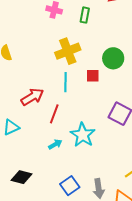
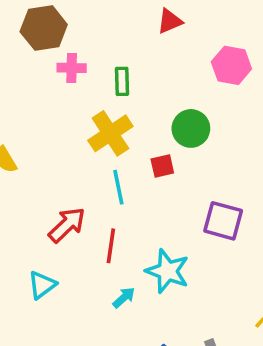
green rectangle: (85, 15) -> (122, 81), moved

